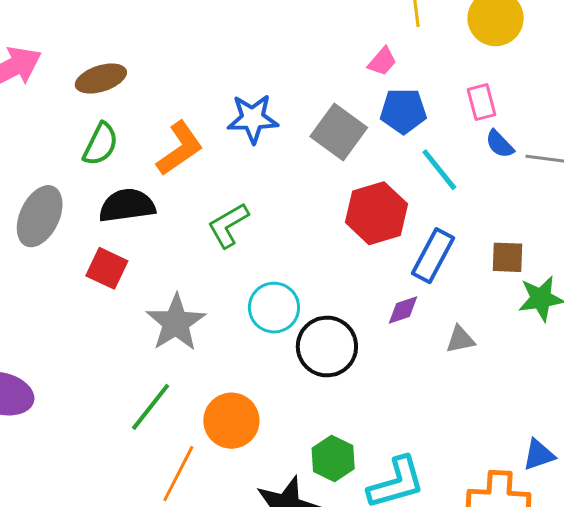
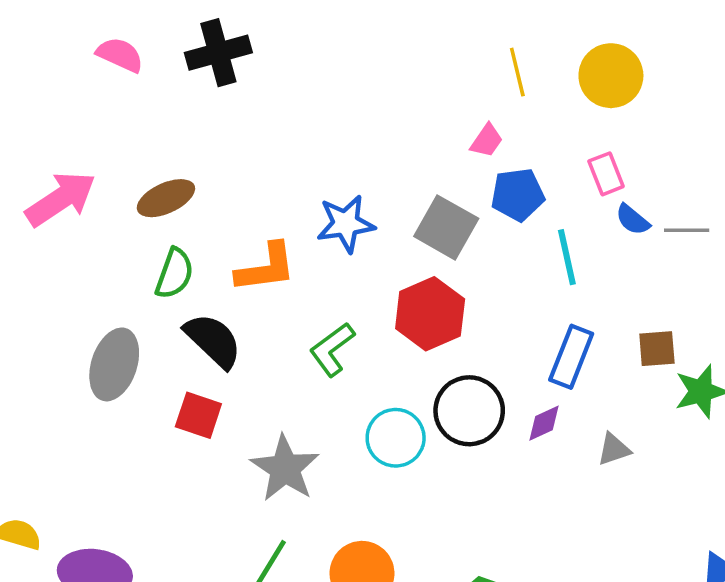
orange L-shape: (180, 148) -> (266, 268), turned 34
cyan line: (439, 170) -> (567, 257), turned 33
black semicircle: (127, 206) -> (213, 340), turned 58
red hexagon: (376, 213) -> (430, 314), moved
black circle: (327, 346) -> (469, 411), moved

